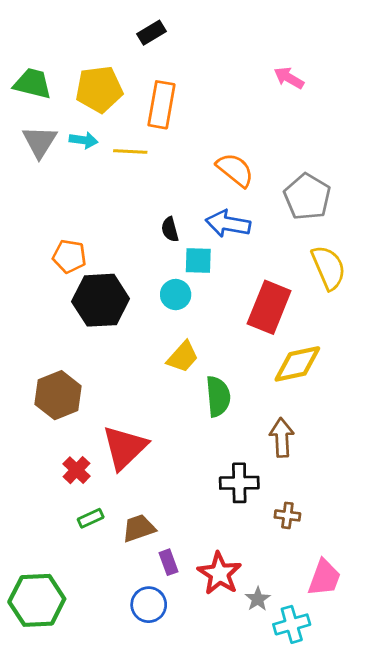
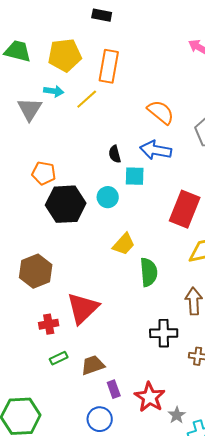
black rectangle: (152, 33) -> (102, 15), turned 42
gray triangle: (40, 142) -> (30, 109), moved
yellow line: (130, 152) -> (87, 99), turned -45
cyan circle: (176, 295) -> (108, 197), moved
red cross: (76, 470) -> (49, 324), turned 36

